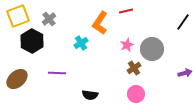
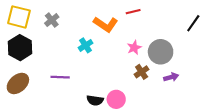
yellow square: (18, 16) -> (19, 17), turned 35
orange L-shape: (100, 23) -> (106, 24), turned -90
black hexagon: (32, 41) -> (20, 48), moved
purple arrow: (185, 73) -> (171, 77), moved
pink circle: (136, 94) -> (116, 99), moved

